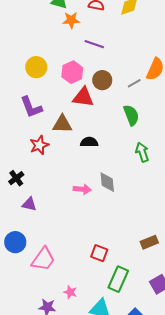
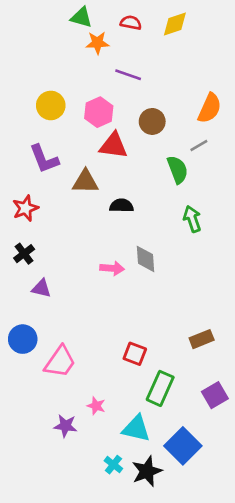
brown circle: (102, 80) -> (152, 121), moved
gray line: (134, 83) -> (199, 146), moved
red star: (39, 145) -> (25, 208), moved

